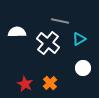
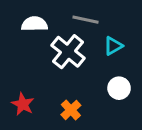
white semicircle: (17, 32) -> (34, 24), moved
red star: (25, 84) -> (23, 104), moved

